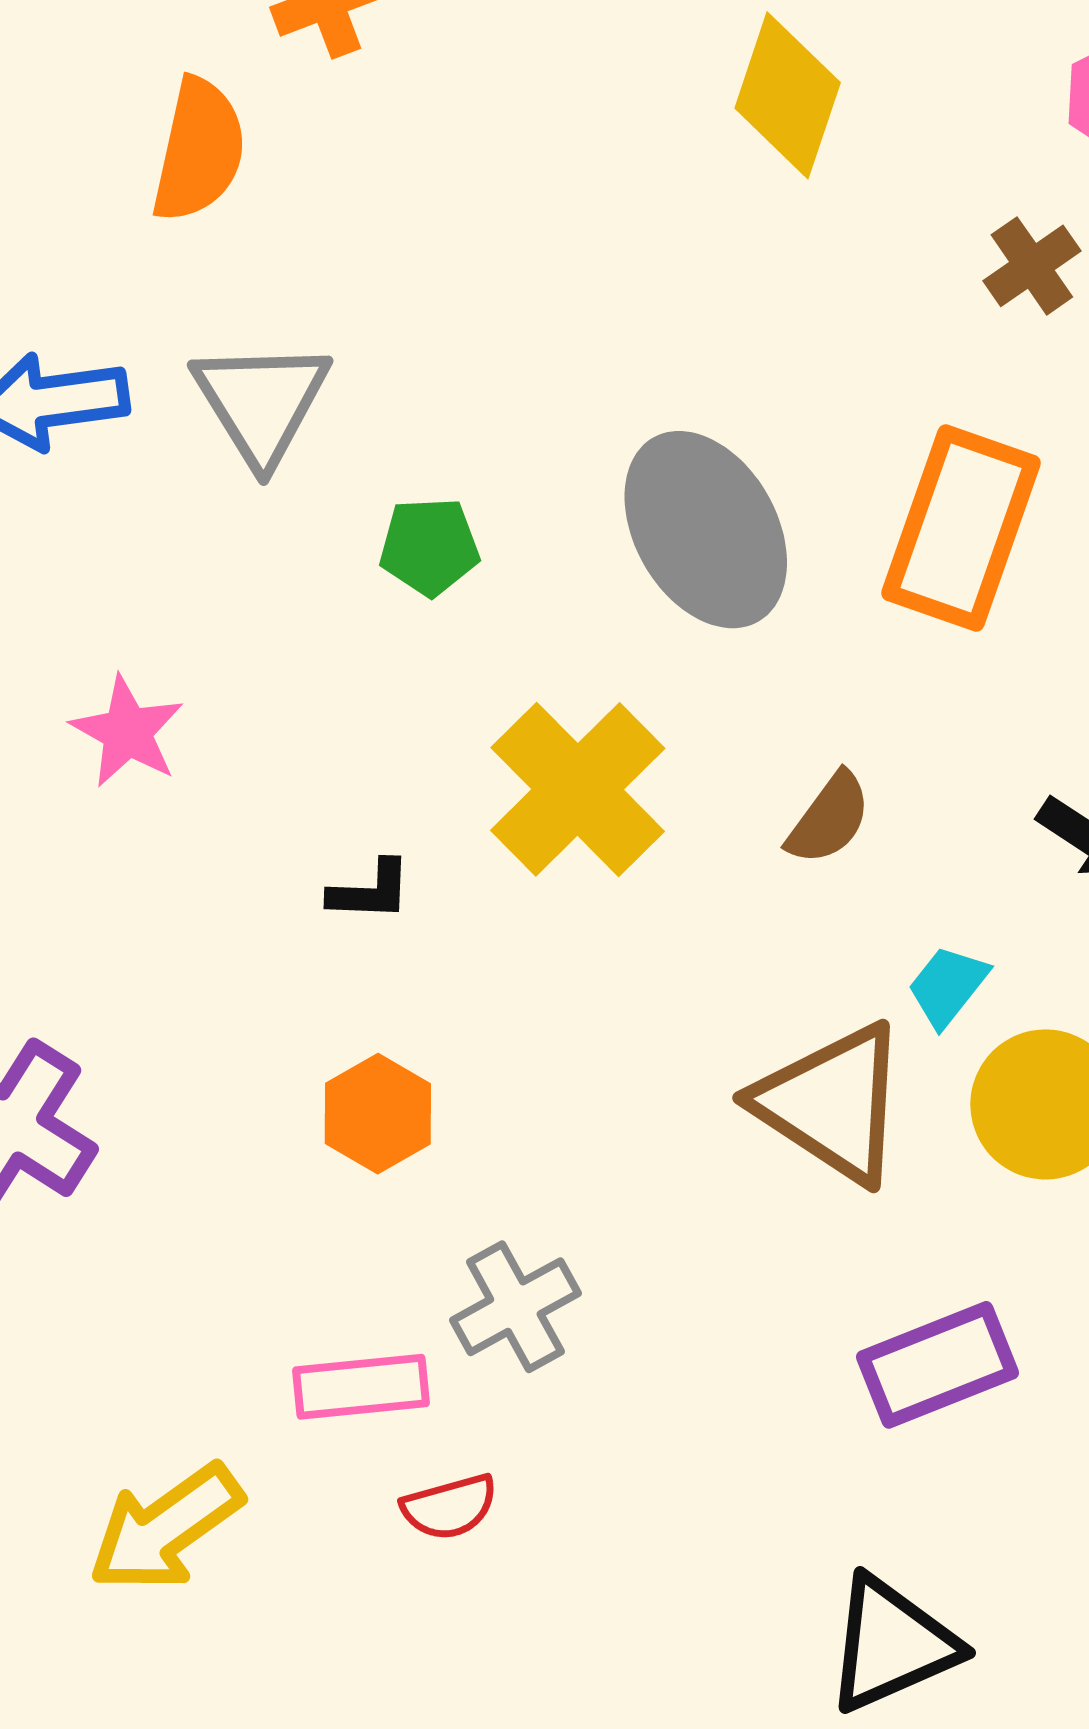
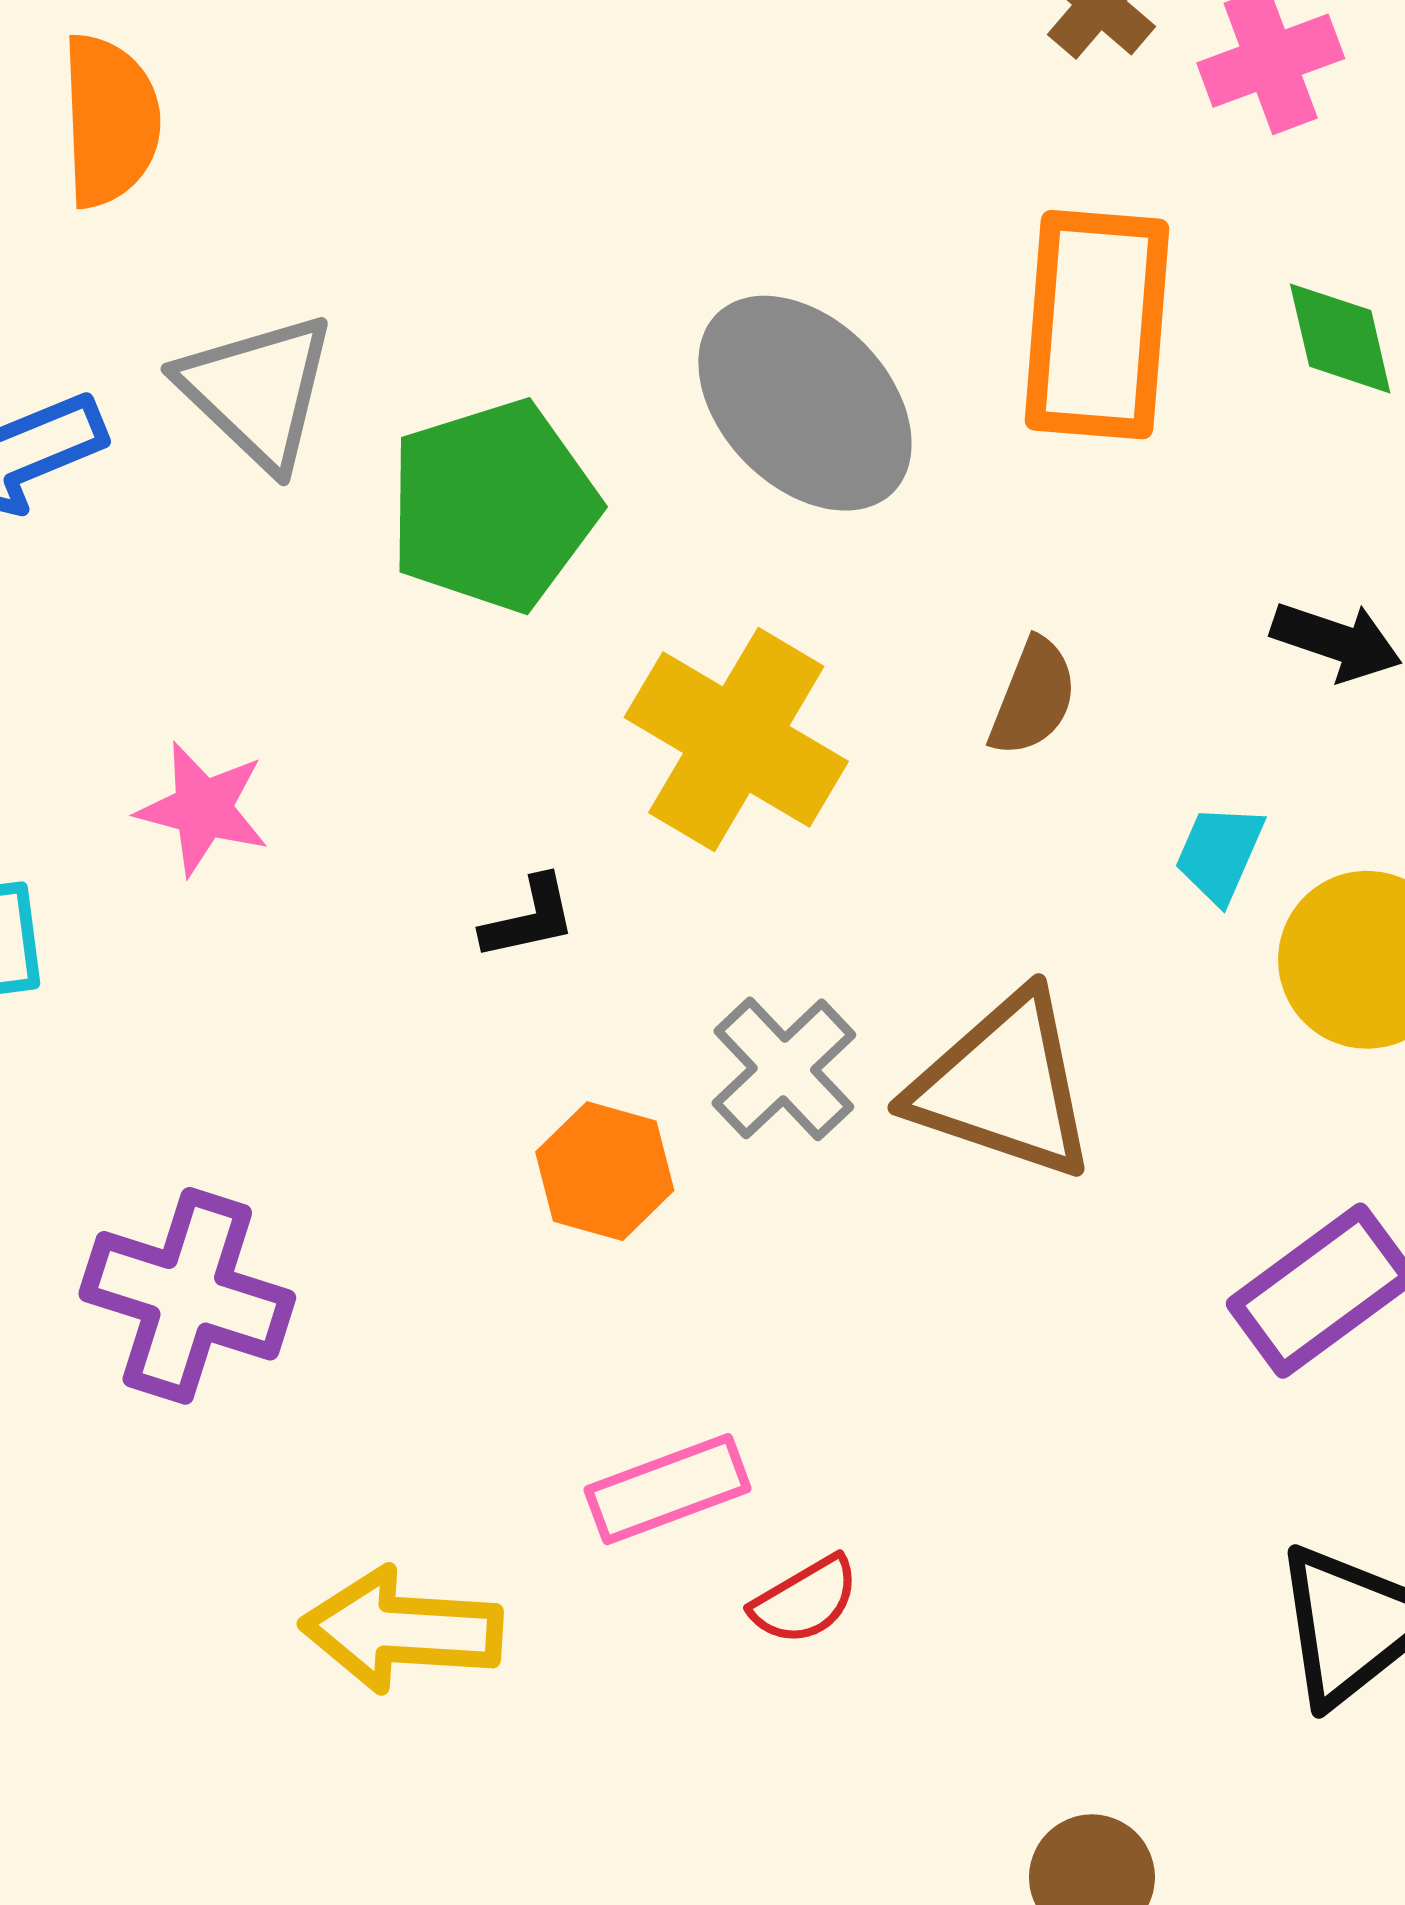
green pentagon: (429, 547) -> (493, 506), size x1.8
brown triangle: (832, 1103) -> (1004, 1086), moved
gray cross: (515, 1307) -> (784, 1069), moved
yellow arrow: (166, 1528) -> (402, 1630), moved, turned 54

